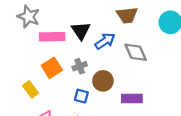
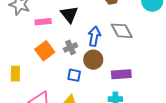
pink rectangle: (52, 37) -> (43, 22), size x0.7
blue arrow: (105, 41) -> (94, 36), moved, turned -42
yellow rectangle: (31, 89) -> (15, 74), moved, turned 42

